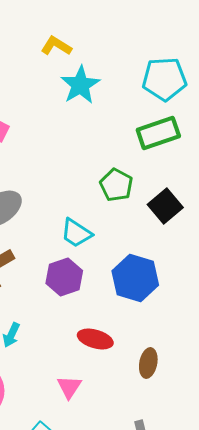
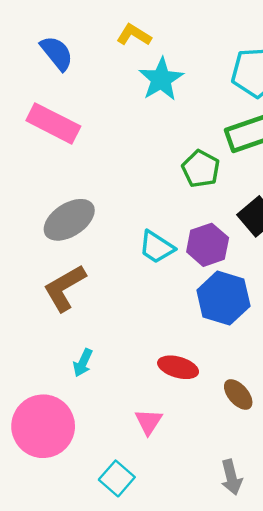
green pentagon: (116, 185) -> (201, 169), moved
purple hexagon: (64, 277) -> (208, 245), moved
brown ellipse: (148, 363) -> (238, 394), turned -52

